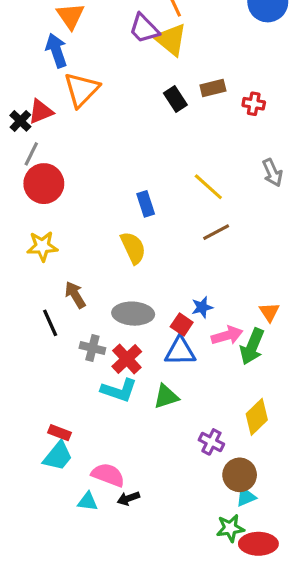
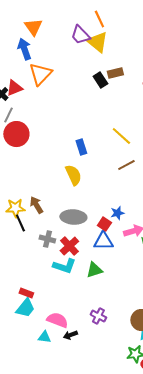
brown rectangle: (213, 88) -> (115, 73), moved
yellow star: (42, 246) -> (15, 208), moved
purple cross: (211, 442) -> (98, 316), moved

